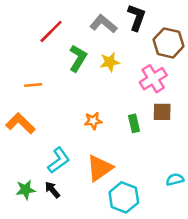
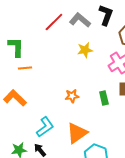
red line: (51, 31) -> (54, 22), moved
green L-shape: (78, 58) -> (16, 47), moved, turned -30

